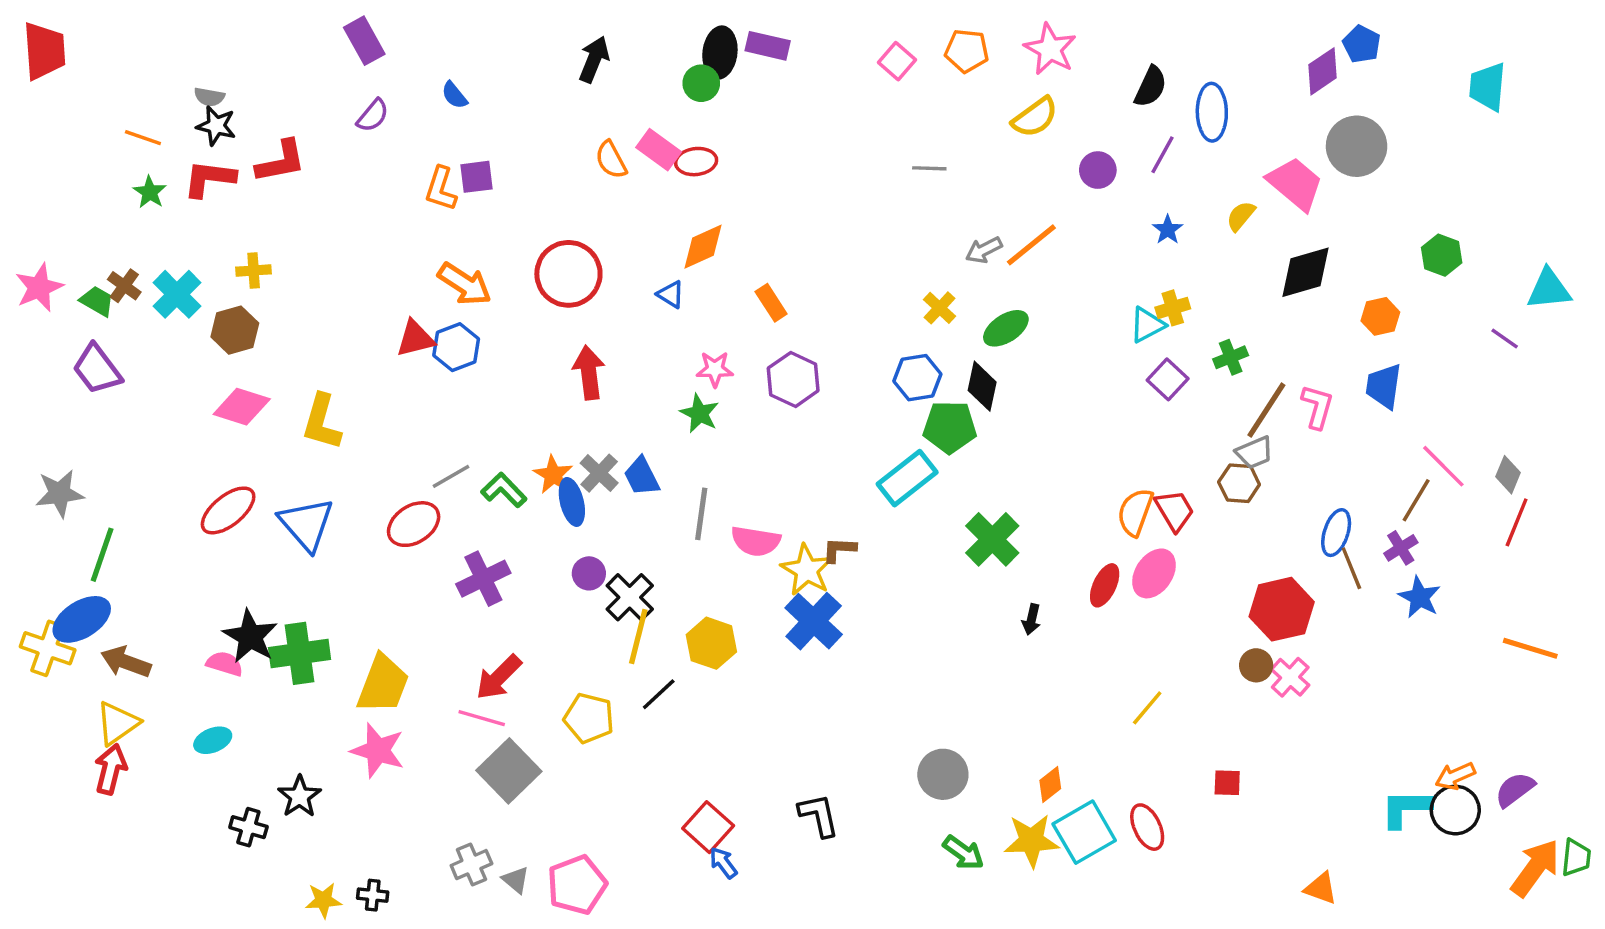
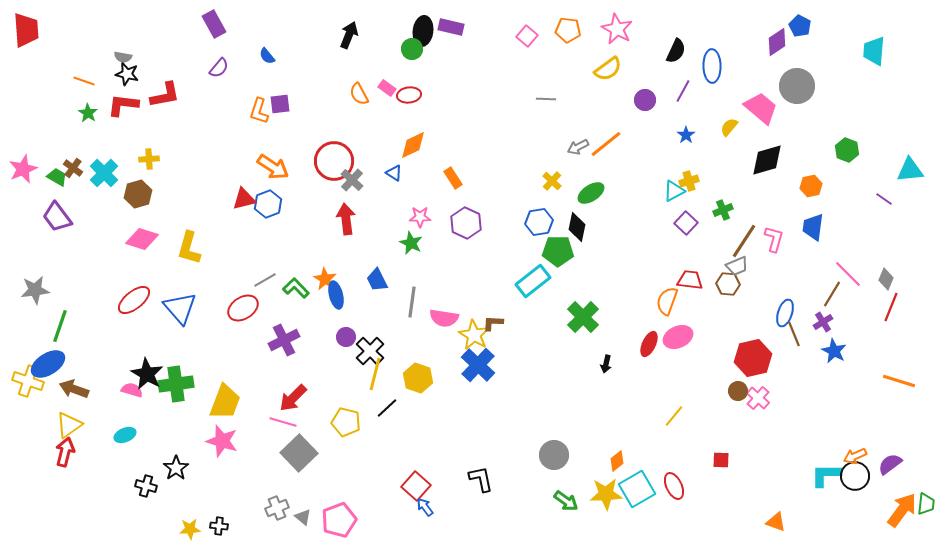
pink rectangle: (659, 150) -> (387, 88), size x0.7
gray cross: (599, 473) -> (352, 180), moved
red trapezoid: (1174, 510) -> (690, 280), moved, turned -52
pink ellipse: (1154, 573) -> (678, 337), turned 32

